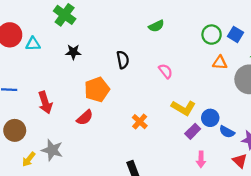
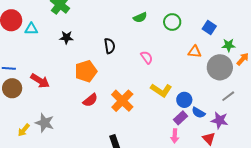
green circle: (212, 35) -> (172, 22), moved
red arrow: (45, 103) -> (40, 81), turned -42
red semicircle: (85, 118) -> (90, 100), moved
orange cross: (140, 122) -> (122, 101), size x1.6
brown circle: (15, 130) -> (12, 88), moved
purple rectangle: (193, 131) -> (181, 118), moved

